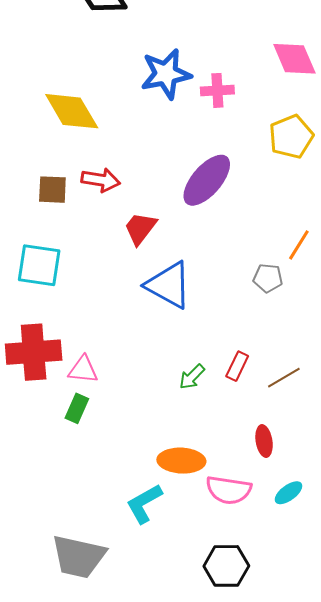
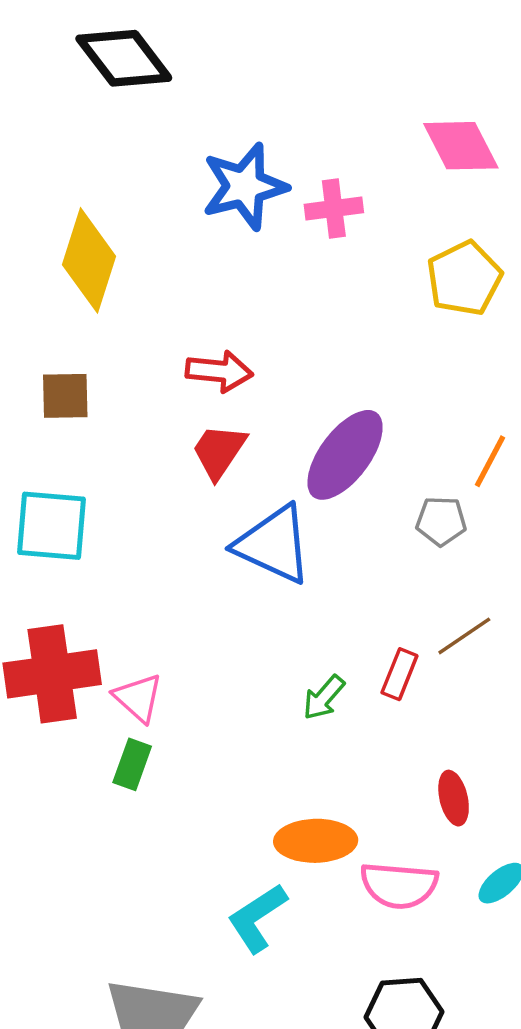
yellow diamond: (72, 111) -> (89, 260), turned 52
red arrow: (101, 180) -> (219, 371), moved
purple ellipse: (207, 180) -> (345, 455), moved
pink triangle: (83, 370) -> (138, 698), turned 40
brown line: (284, 378) -> (464, 636), moved

